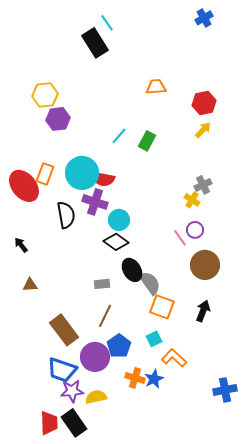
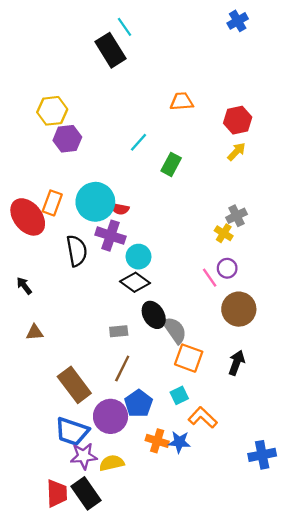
cyan line: (119, 136) -> (139, 142), moved
red semicircle: (103, 179) -> (120, 209), size x0.7
blue star: (154, 379) -> (179, 442), turned 30

